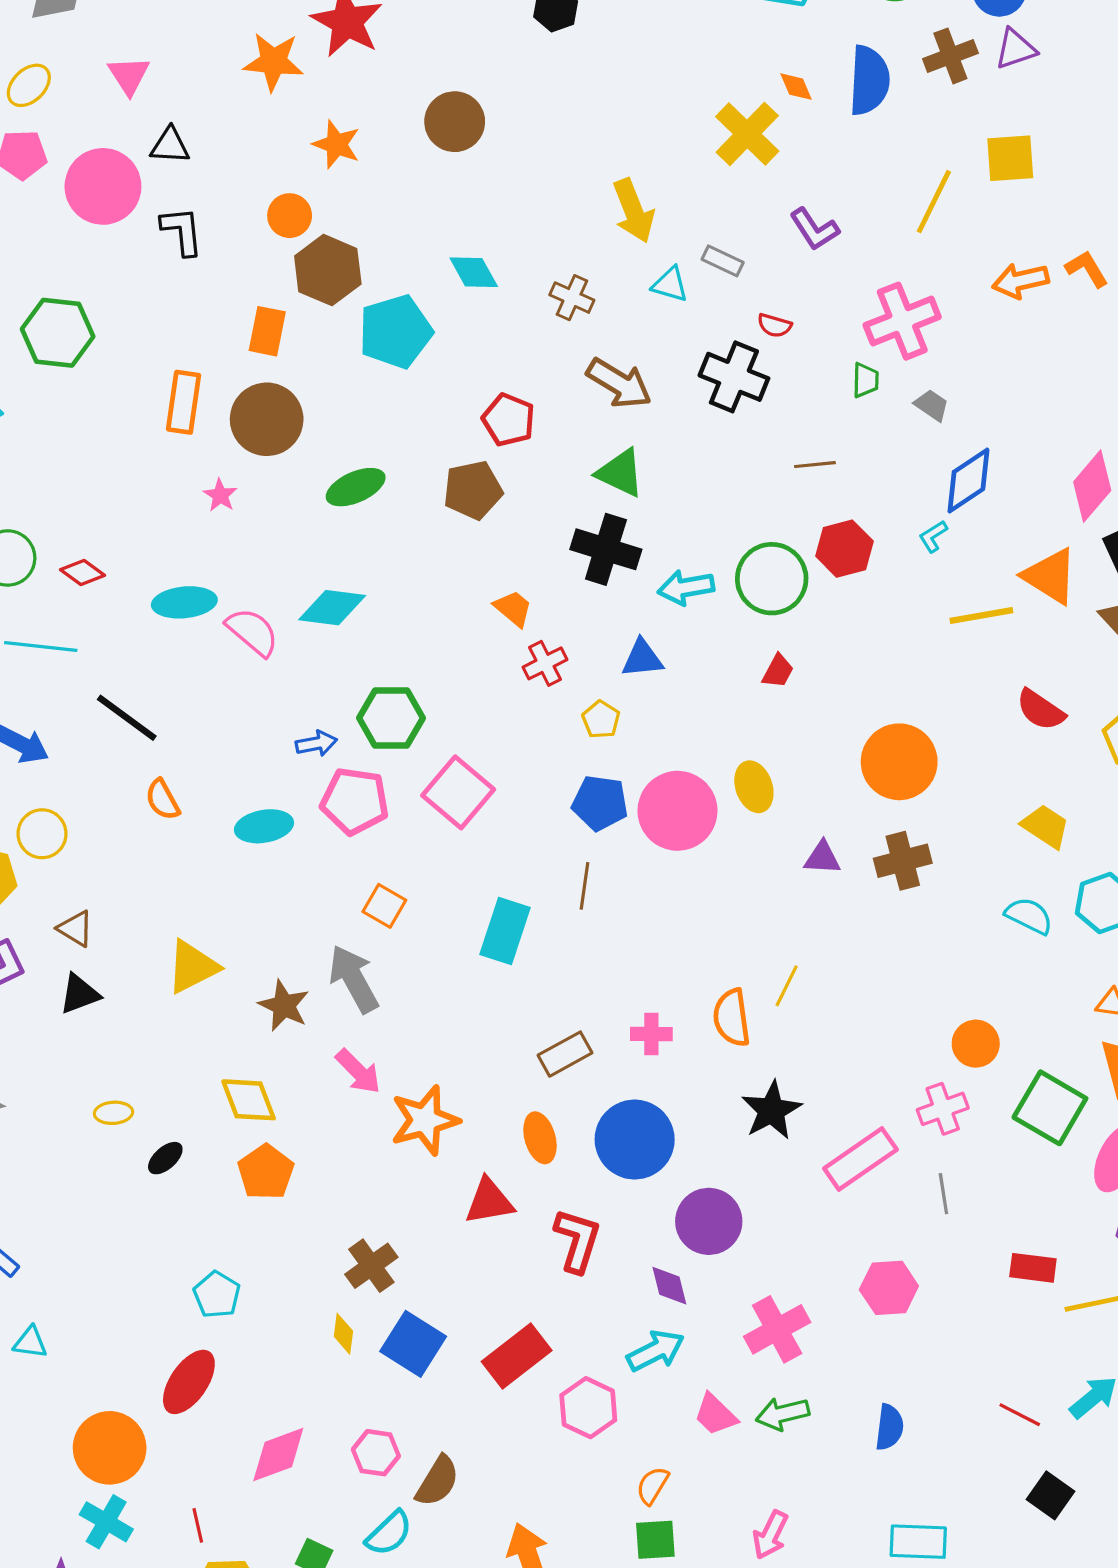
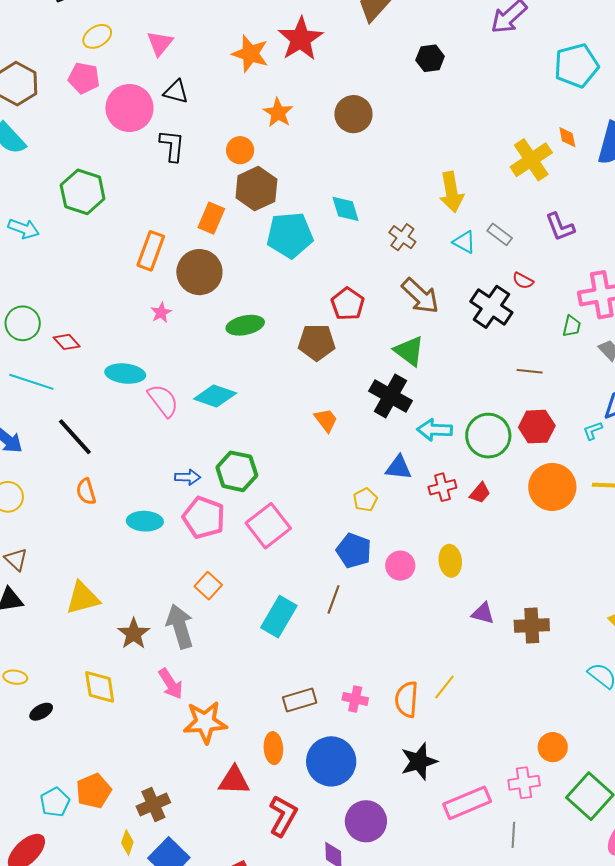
red cross: (545, 663) -> (442, 487), moved
orange circle: (899, 762) -> (552, 487), moved
pink circle: (677, 811) -> (400, 566), size x0.6
orange pentagon: (266, 1172) -> (94, 791), moved

